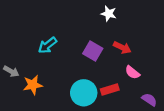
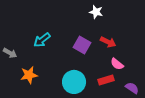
gray arrow: (11, 71) -> (10, 53), moved
red rectangle: (110, 89) -> (106, 80), moved

